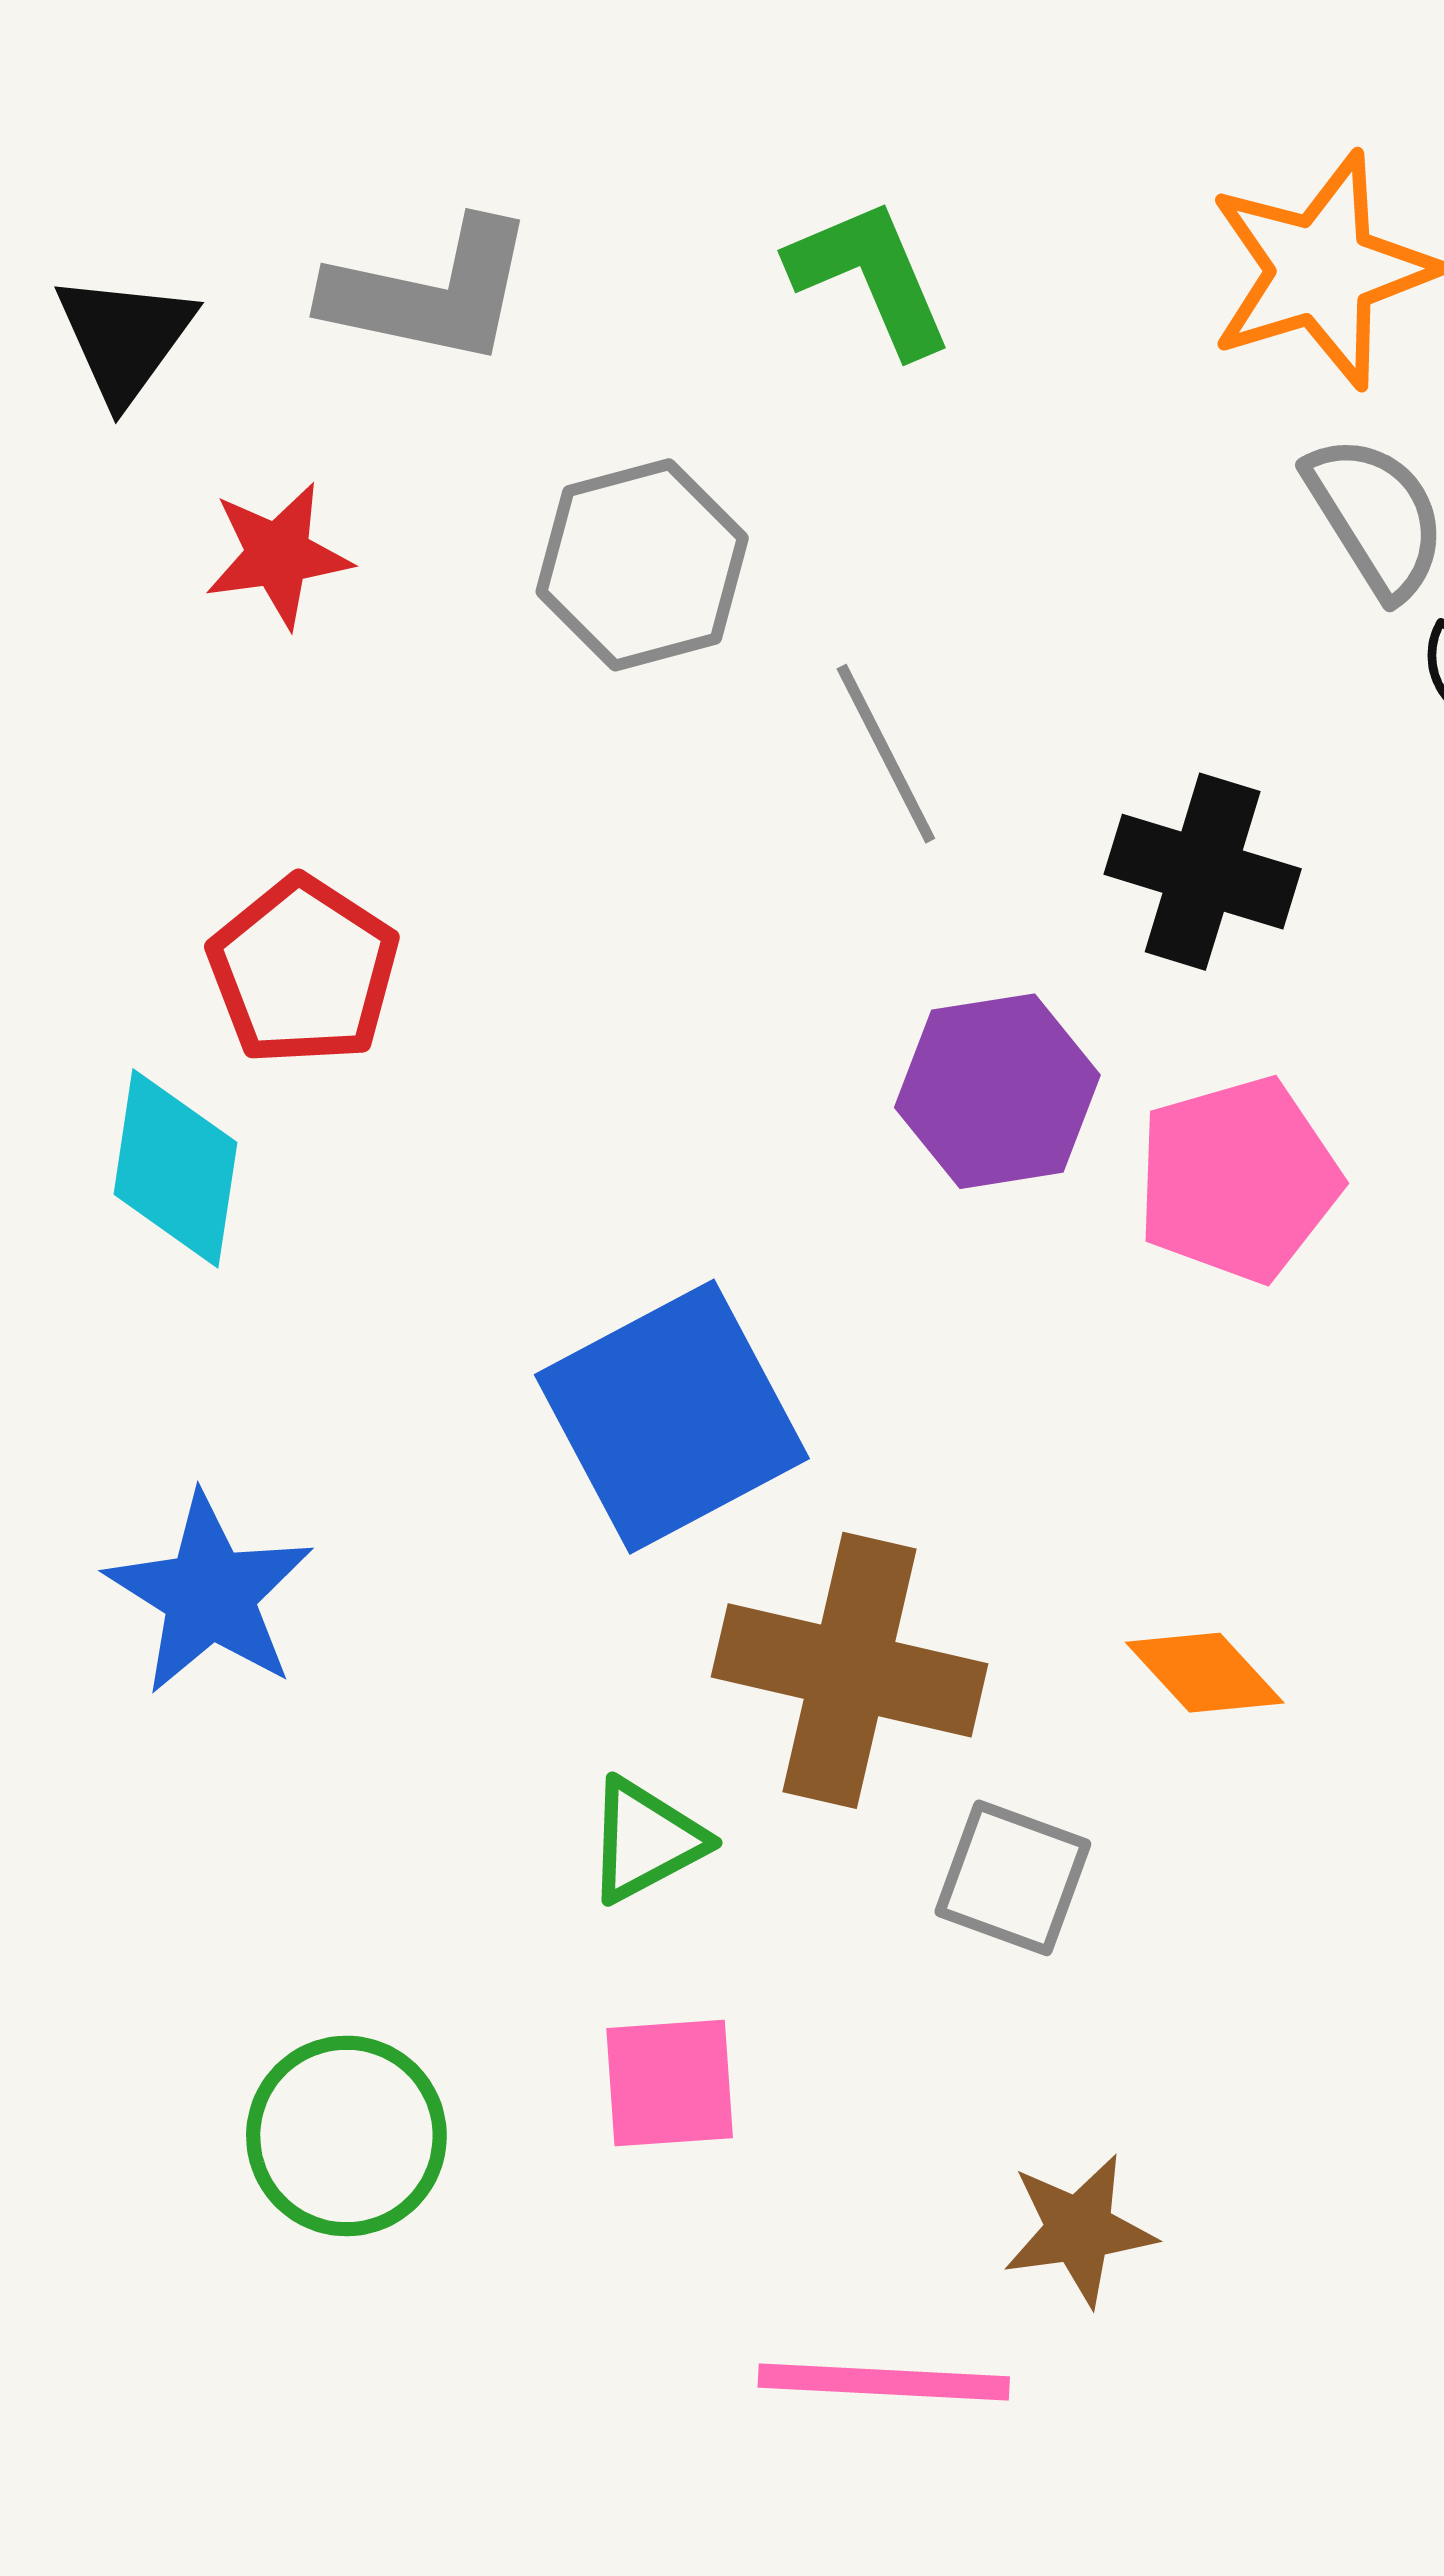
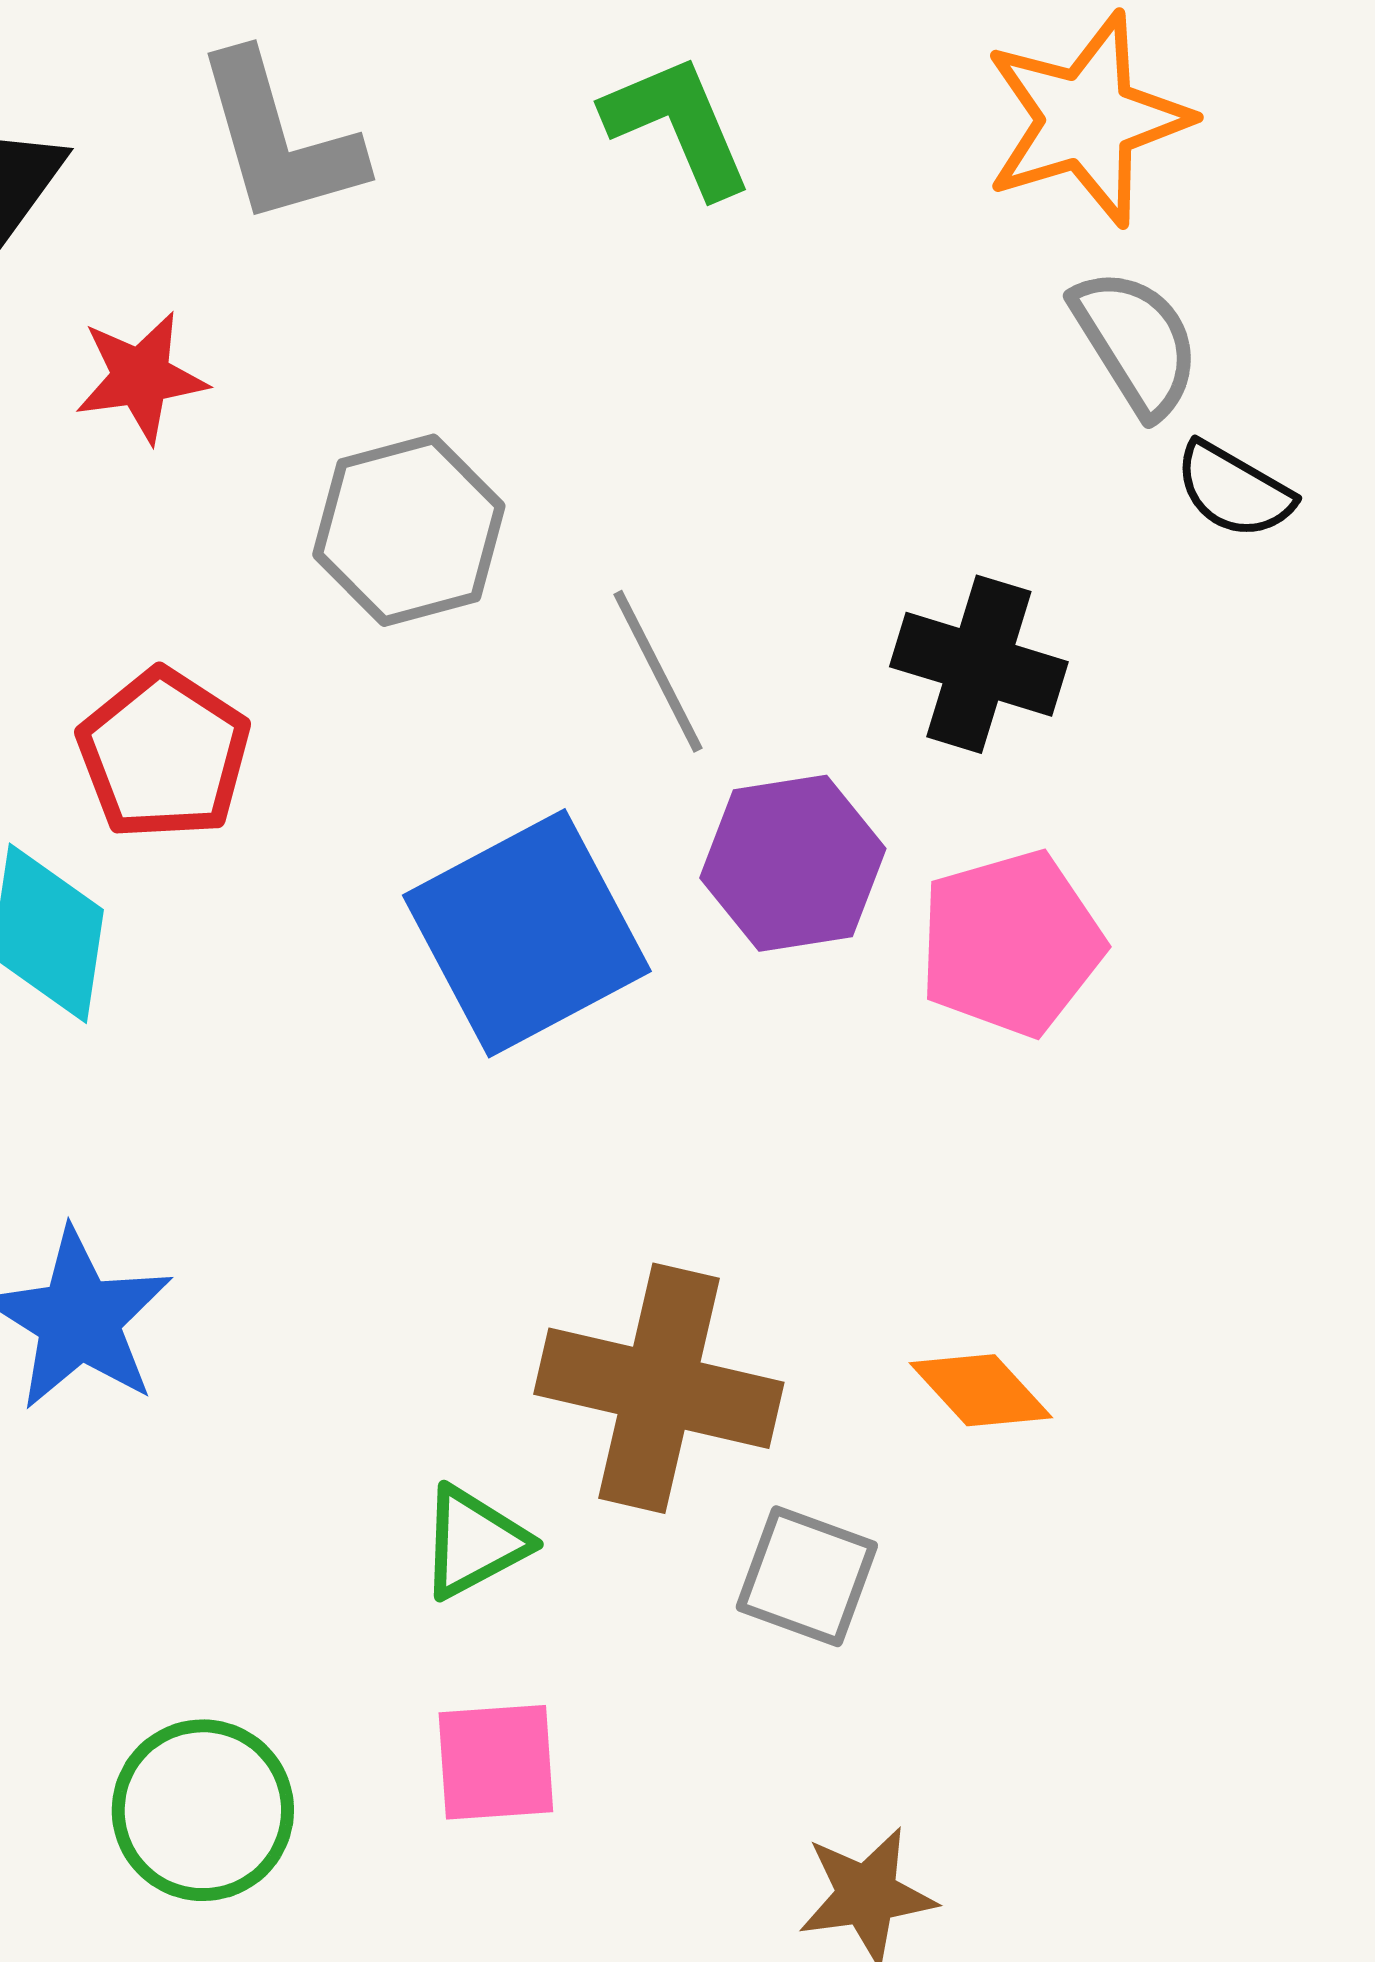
gray L-shape: (430, 292) -> (279, 139), turned 62
gray hexagon: (642, 565) -> (409, 530), moved
gray line: (886, 754) -> (658, 671), moved
blue square: (672, 1417) -> (527, 933), moved

